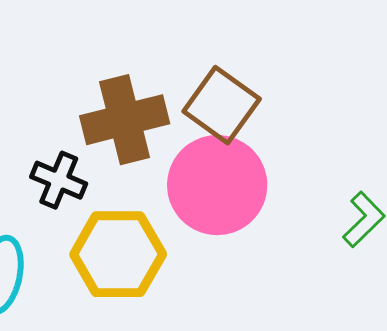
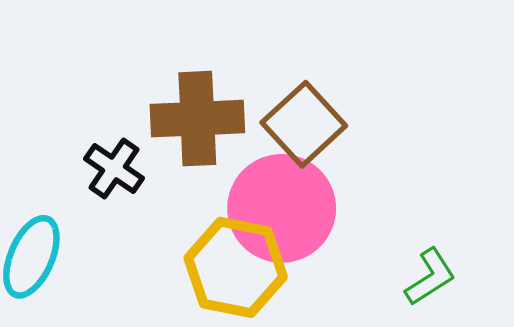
yellow hexagon: (118, 254) -> (236, 267), moved

